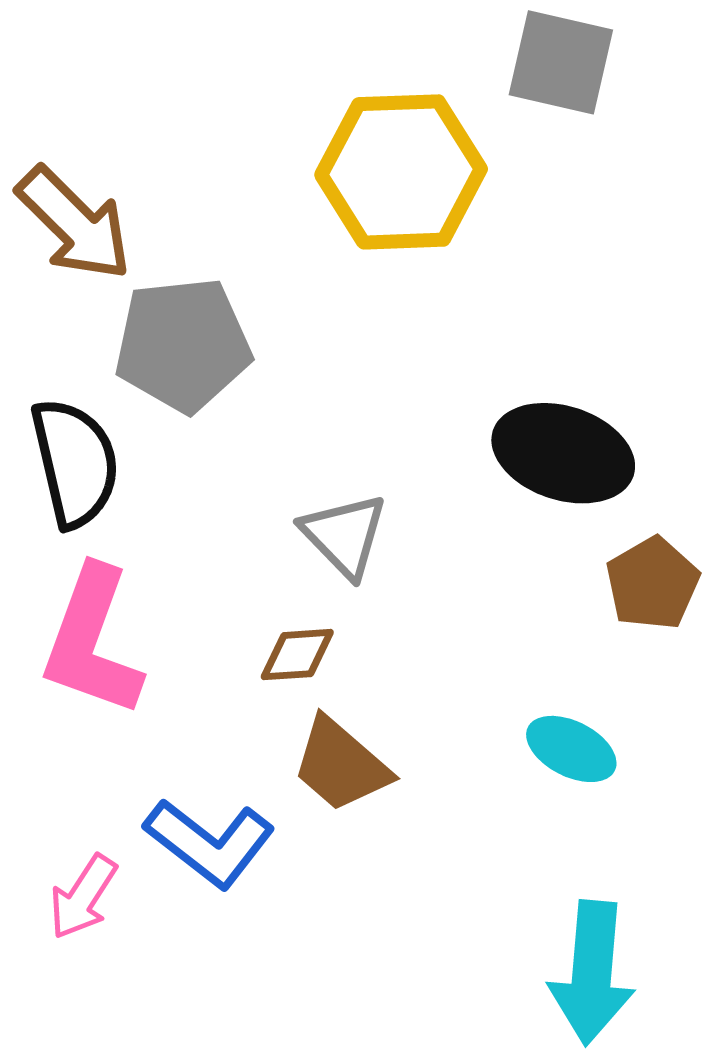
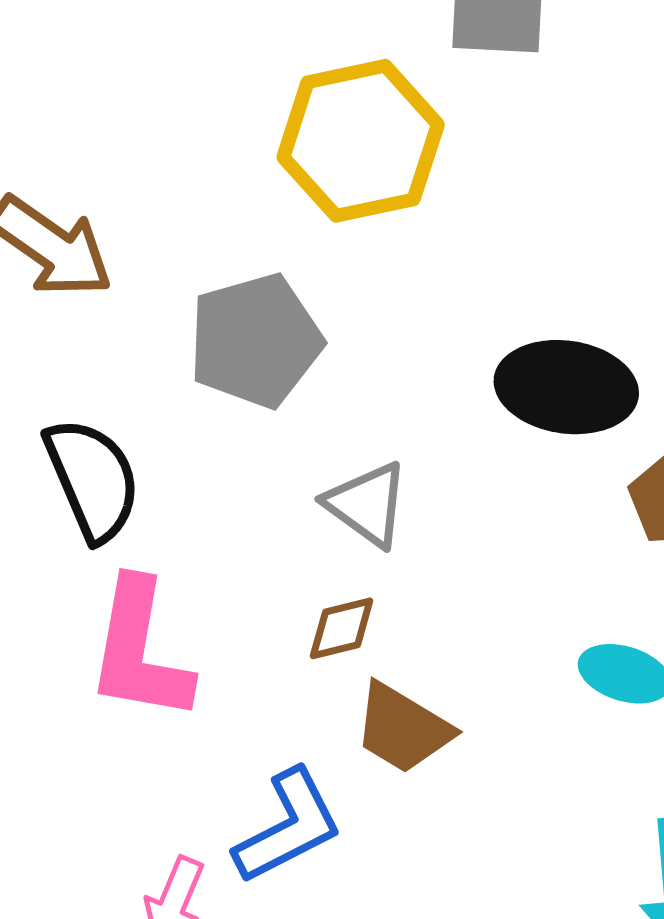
gray pentagon: (183, 345) -> (255, 341), moved
blue L-shape: (210, 843) -> (288, 827), turned -55

